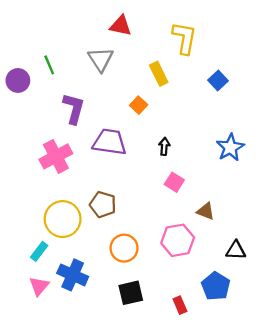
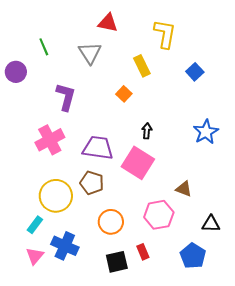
green line: (49, 65) -> (44, 47), moved
purple trapezoid: (110, 142) -> (98, 148), moved
pink square: (174, 182) -> (138, 163), moved, size x1.8
red rectangle: (180, 305) -> (143, 252), moved

